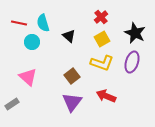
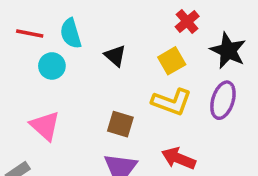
red cross: (101, 17) -> (187, 21), moved
brown square: (72, 76) -> (120, 124), turned -35

